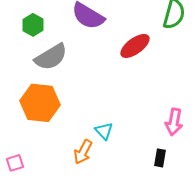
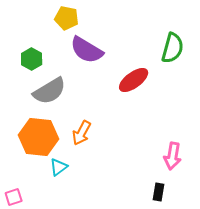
cyan triangle: (104, 131) -> (59, 167), moved, turned 36
orange arrow: (83, 152) -> (82, 133), moved

